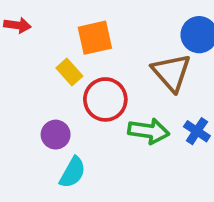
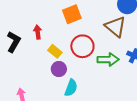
red arrow: (17, 25) -> (38, 32), moved, turned -96
yellow rectangle: (69, 72) -> (55, 51), moved

